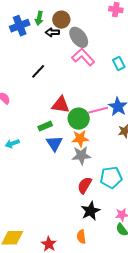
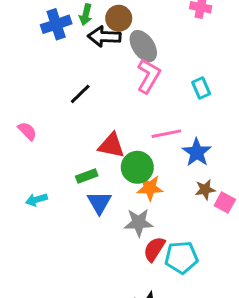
black arrow: (52, 32) -> (104, 37), size x1.5
pink L-shape: (83, 57) -> (149, 76), turned 70
pink line: (98, 110) -> (166, 134), moved
orange star: (80, 139) -> (150, 188), moved
red semicircle: (85, 185) -> (154, 249), moved

